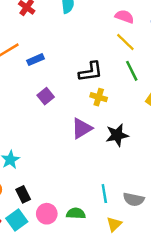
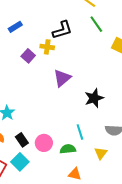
yellow cross: (99, 97) -> (47, 47), moved
black star: (117, 135) -> (94, 98), moved
cyan line: (104, 194) -> (80, 132), moved
pink circle: (47, 214) -> (44, 143), moved

